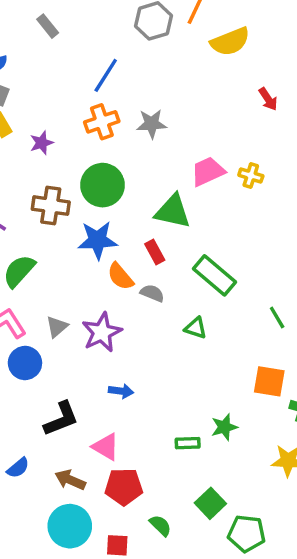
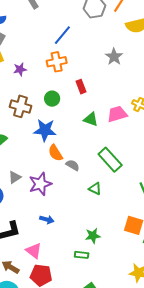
gray star: (152, 124) -> (114, 57), moved, turned 30
pink trapezoid: (208, 171) -> (117, 114), moved
green circle: (102, 185) -> (52, 99), size x0.6
green triangle: (173, 211) -> (91, 119), size x0.7
red rectangle: (155, 252) -> (81, 87), moved
green star: (224, 427) -> (93, 236), moved

